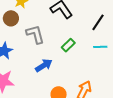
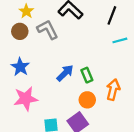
gray L-shape: (35, 34) -> (48, 30), moved
green rectangle: (68, 45) -> (87, 75), moved, turned -56

